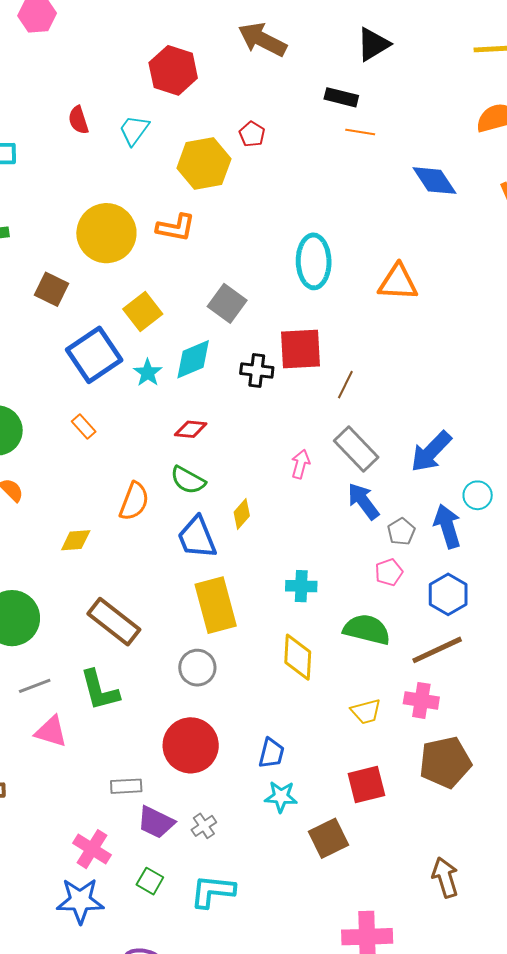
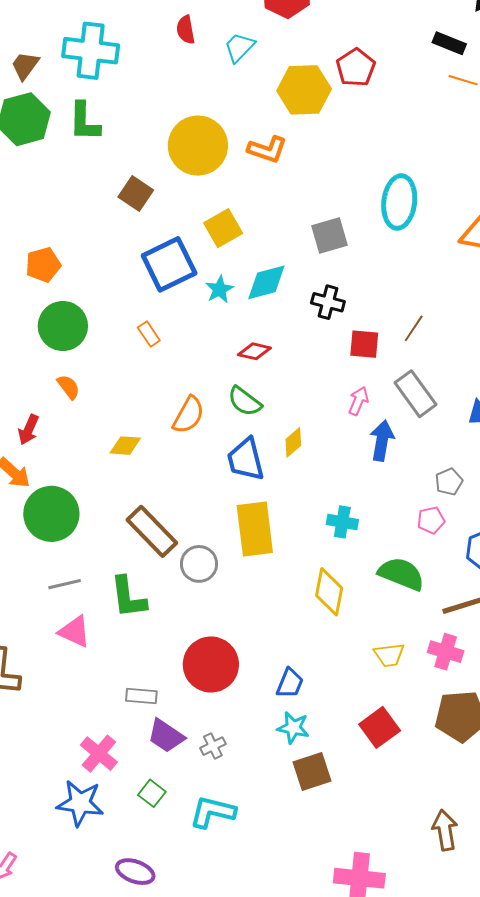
red pentagon: (252, 134) -> (356, 68), size x1.5
gray square: (227, 303) -> (329, 235), moved, turned 30
red square: (301, 349) -> (364, 344), moved, size x0.7
blue arrow: (363, 501) -> (382, 441), moved, turned 39
gray circle: (197, 668) -> (199, 564), moved
red square: (366, 785) -> (380, 727), turned -30
brown square: (328, 838) -> (312, 771), moved

